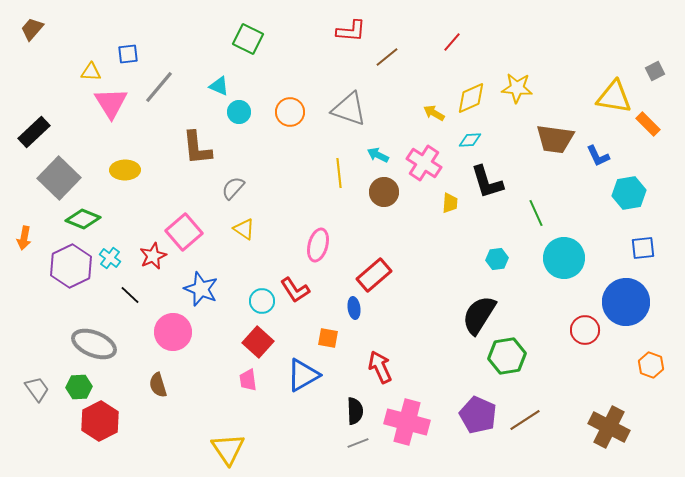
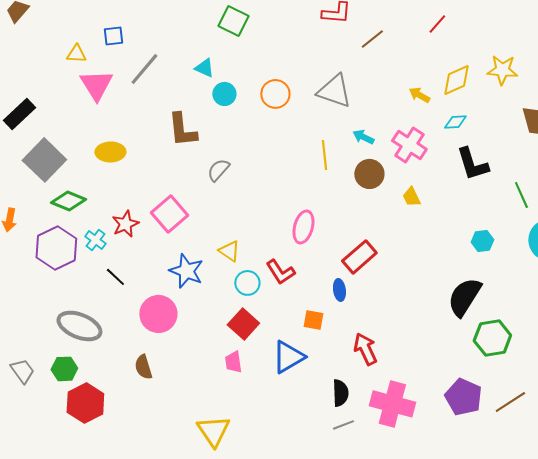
yellow trapezoid: (450, 203) -> (411, 197), moved, turned 150
yellow triangle: (244, 229) -> (229, 251), moved
red star: (153, 256) -> (125, 224), moved

